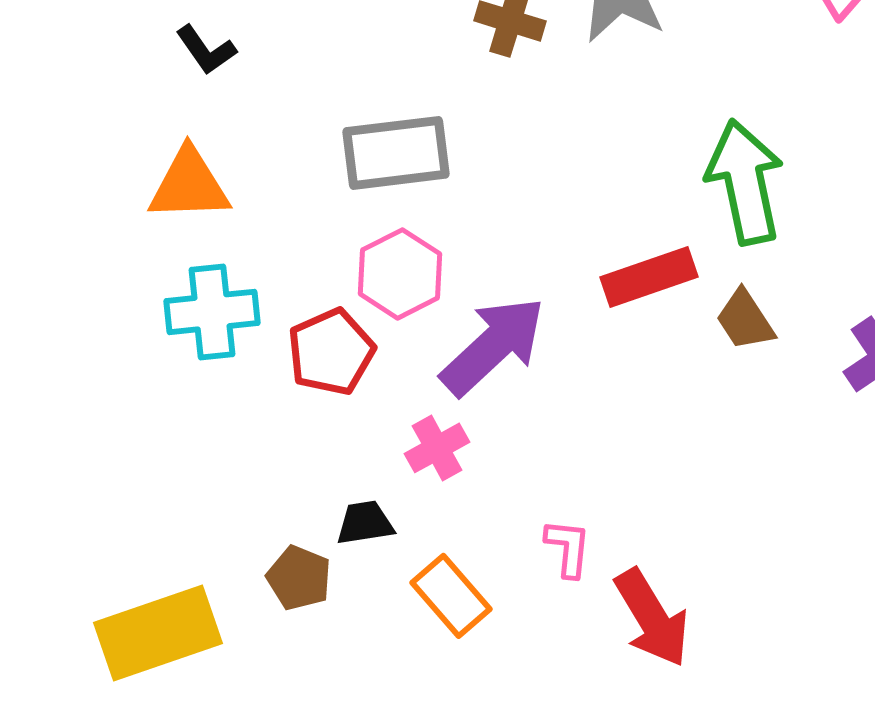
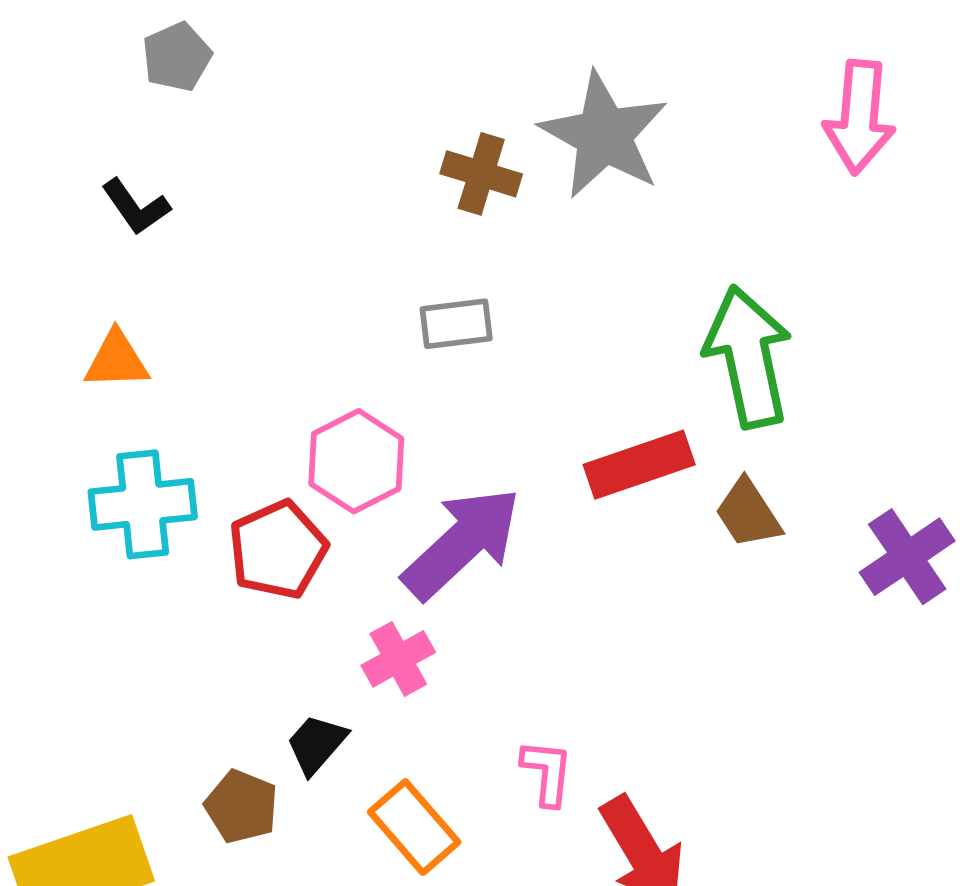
gray rectangle: (396, 153) -> (456, 324), moved, size x0.6
orange triangle: (189, 185) -> (117, 360), size x0.7
black trapezoid: (365, 523) -> (316, 744), turned -40

